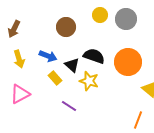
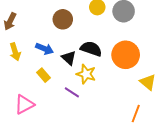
yellow rectangle: (55, 78) -> (44, 75), moved
pink triangle: (20, 94) -> (24, 104), moved
purple line: (69, 106) -> (72, 92), moved

